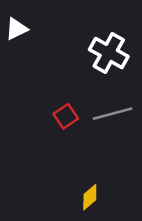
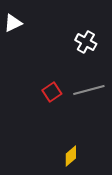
white cross: (109, 53) -> (86, 42), size x0.7

